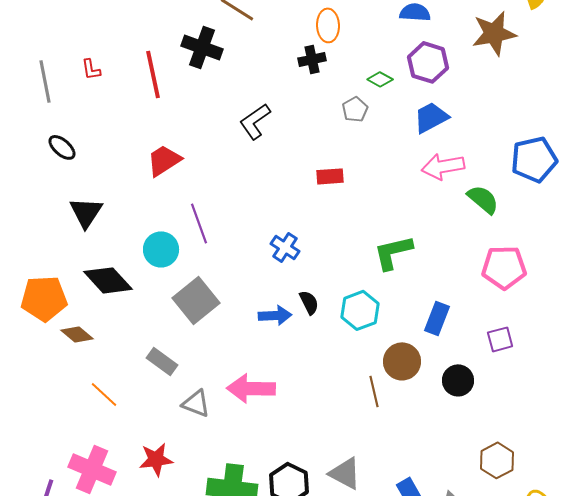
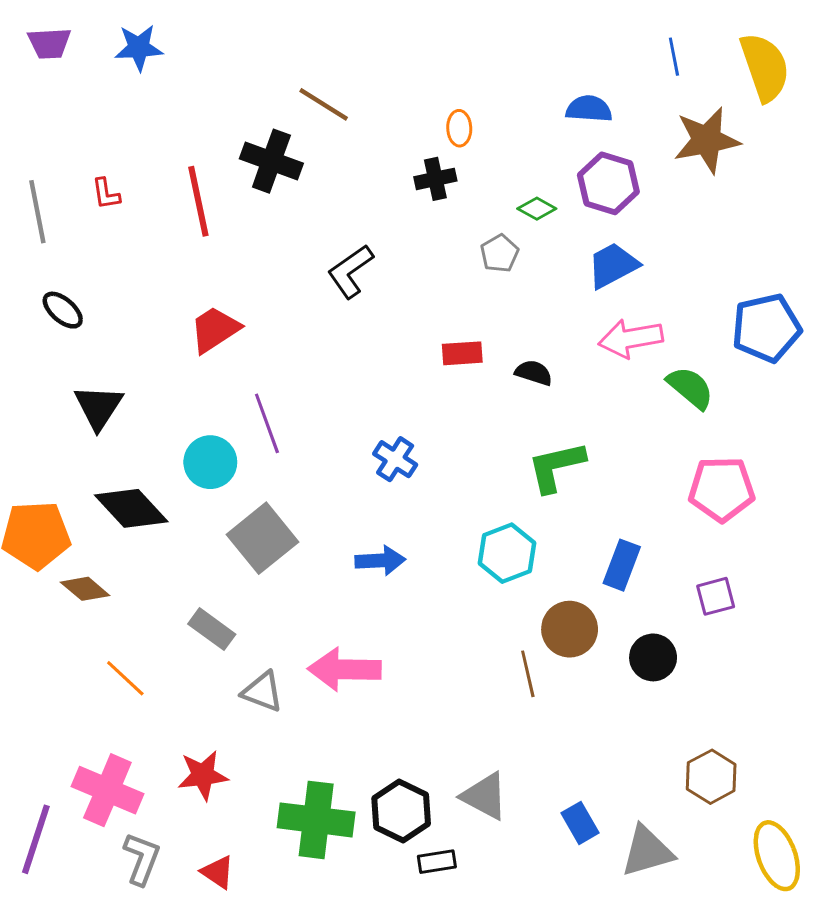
orange ellipse: (328, 25) -> (459, 128), size x0.7
black semicircle: (309, 302) -> (534, 373), moved, turned -45

